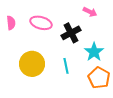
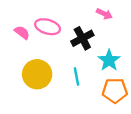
pink semicircle: (11, 23) -> (22, 32), moved, turned -48
orange pentagon: (99, 78) -> (115, 90), turned -30

